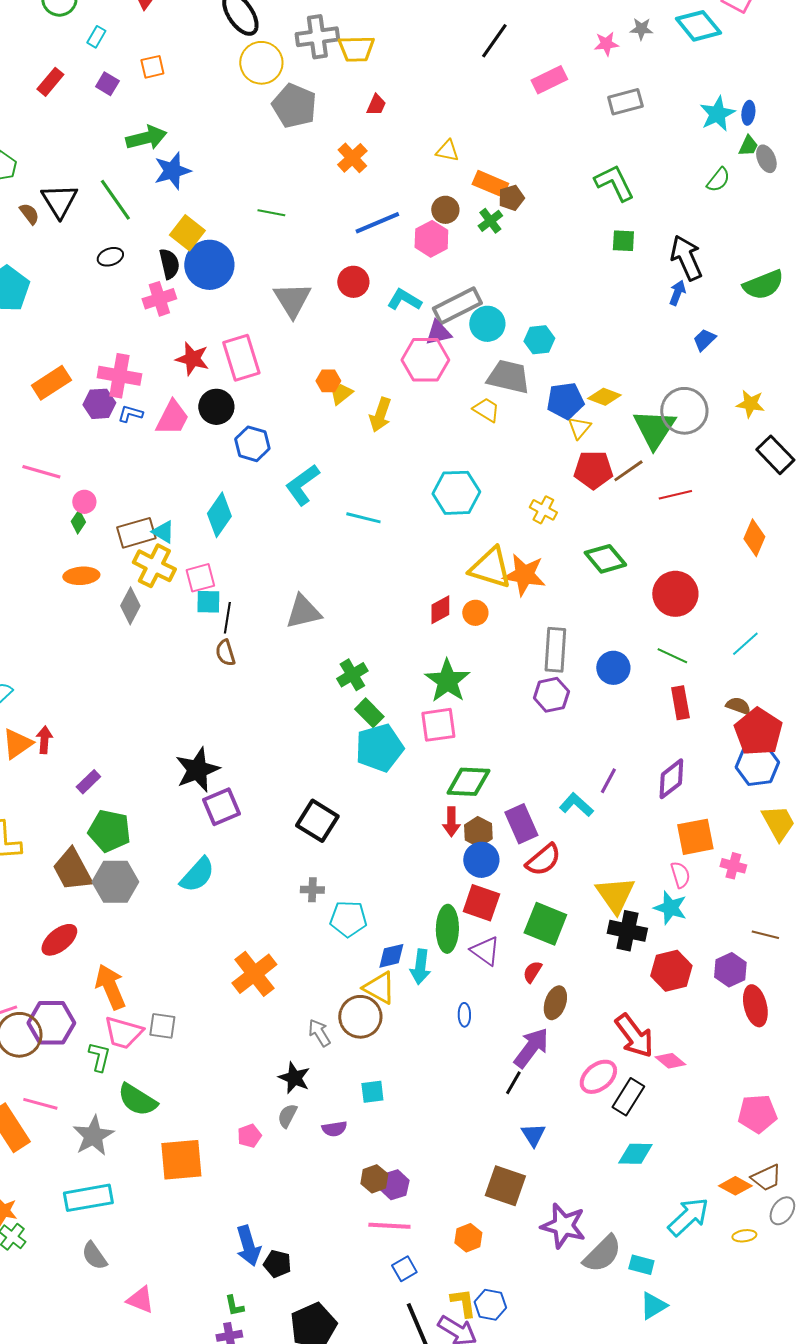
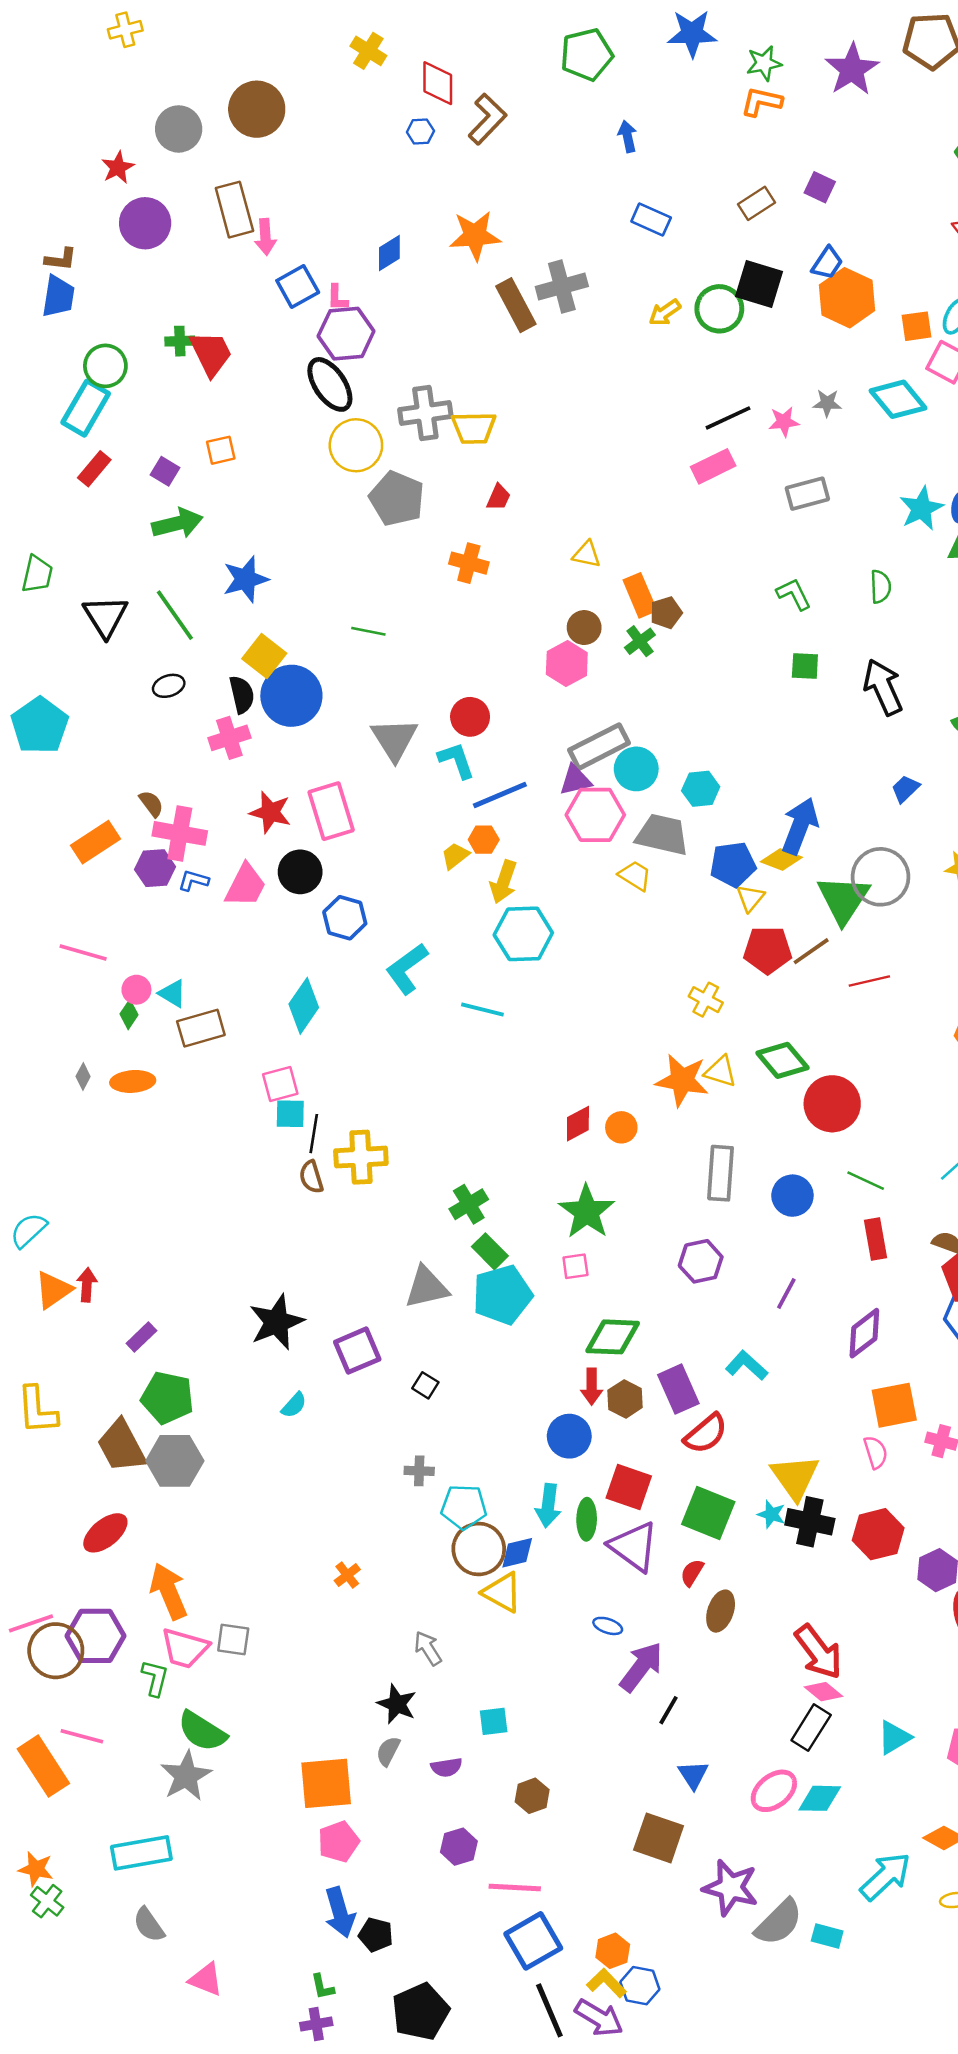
cyan rectangle: (96, 37) -> (86, 408), moved, size x2.0
black line: (494, 41) -> (728, 418), moved, turned 30
green arrow: (146, 138) -> (177, 523), moved
orange cross: (352, 158) -> (469, 563), turned -32
green semicircle: (718, 180) -> (881, 587), moved, turned -40
green L-shape: (614, 183) -> (794, 594), size x0.7
orange rectangle: (490, 184) -> (640, 595), turned 44
brown semicircle: (29, 214) -> (151, 804), moved
blue line: (377, 223) -> (500, 795), moved
blue arrow: (677, 293) -> (800, 826), moved, size x1.8
cyan L-shape: (404, 300) -> (456, 760), moved, turned 40
pink hexagon: (425, 360) -> (595, 815), moved
orange hexagon: (328, 381) -> (484, 840), moved
cyan hexagon: (456, 493) -> (523, 934), moved
cyan triangle: (163, 532) -> (172, 993), moved
yellow cross: (154, 566) -> (361, 1157), moved, turned -30
yellow triangle: (490, 568) -> (721, 1072), moved, size x0.6
red circle: (675, 594) -> (832, 1104), moved
gray diamond: (130, 606) -> (83, 1076), moved, size x0.6
gray triangle: (303, 612) -> (427, 1287), moved
purple hexagon: (551, 695) -> (701, 1261), moved
pink square: (438, 725) -> (575, 1266), size x0.6
purple line: (608, 781) -> (786, 1294), moved
purple square: (221, 807) -> (357, 1351), moved
black square: (317, 821) -> (425, 1385), size x0.5
blue circle: (481, 860) -> (569, 1436), moved
cyan semicircle: (197, 875) -> (294, 1405), moved, size x0.6
cyan star: (670, 908) -> (771, 1514), moved, size x0.7
green ellipse: (447, 929) -> (587, 1519), size x0.7
purple triangle: (485, 951) -> (634, 1547), size x1.4
cyan arrow: (420, 967) -> (548, 1506), moved
red hexagon: (671, 971) -> (878, 1534), moved
orange cross: (254, 974) -> (347, 1575), size x0.5
blue ellipse: (464, 1015) -> (608, 1626), turned -70
brown circle: (360, 1017) -> (479, 1549), moved
purple arrow: (531, 1048) -> (641, 1667), moved
pink diamond: (670, 1061) -> (823, 1692), moved
pink ellipse: (598, 1077) -> (774, 1791), moved
gray star: (93, 1136) -> (186, 1776), moved
pink pentagon: (249, 1136) -> (339, 1842), moved, size x1.4
orange square: (181, 1160) -> (326, 1783), moved
brown hexagon: (374, 1179) -> (532, 1796), moved
purple hexagon: (394, 1185) -> (459, 1847), moved
orange hexagon: (468, 1238) -> (613, 1951), moved
blue square: (404, 1269) -> (533, 1941), size x1.8
yellow L-shape: (463, 1303) -> (606, 1983), turned -36
cyan triangle: (653, 1306) -> (894, 1738), moved

